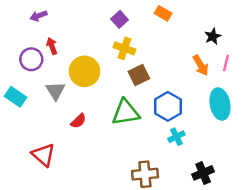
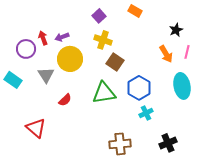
purple arrow: (39, 16) -> (62, 37), moved
brown square: (139, 75) -> (115, 62), turned -30

